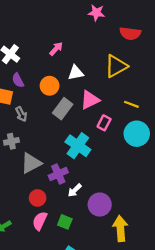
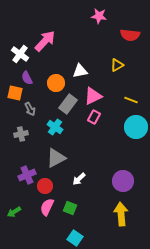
pink arrow: (56, 49) -> (45, 41), moved, size x1.6
yellow triangle: (116, 66) -> (117, 65), size x0.6
pink rectangle: (104, 123) -> (94, 117), moved
cyan cross: (78, 146) -> (55, 127), moved, size x0.7
gray triangle: (31, 163) -> (56, 158), moved
purple cross: (58, 174) -> (27, 175), moved
purple circle: (100, 205) -> (123, 181), moved

